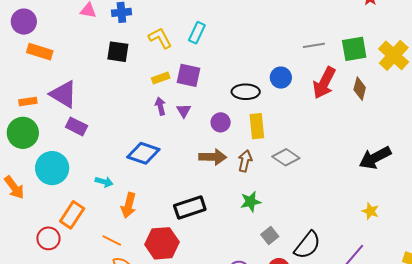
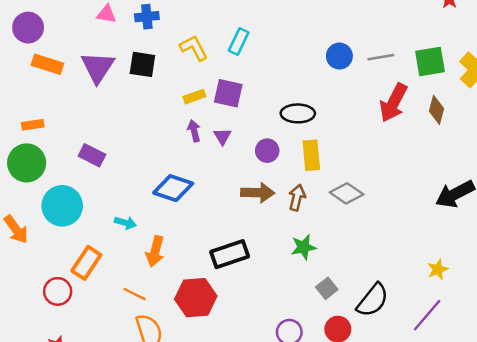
blue circle: (281, 78) -> (339, 56), moved
purple triangle: (63, 94) -> (98, 67), moved, turned 32
yellow star: (370, 211) -> (438, 269), moved, turned 30

